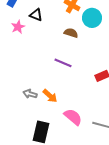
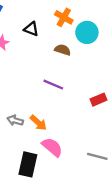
black triangle: (36, 15) -> (31, 29), moved
pink semicircle: (73, 117) -> (52, 147), moved

